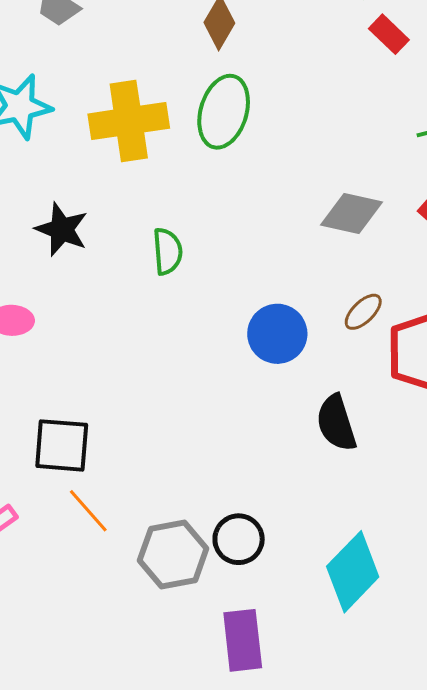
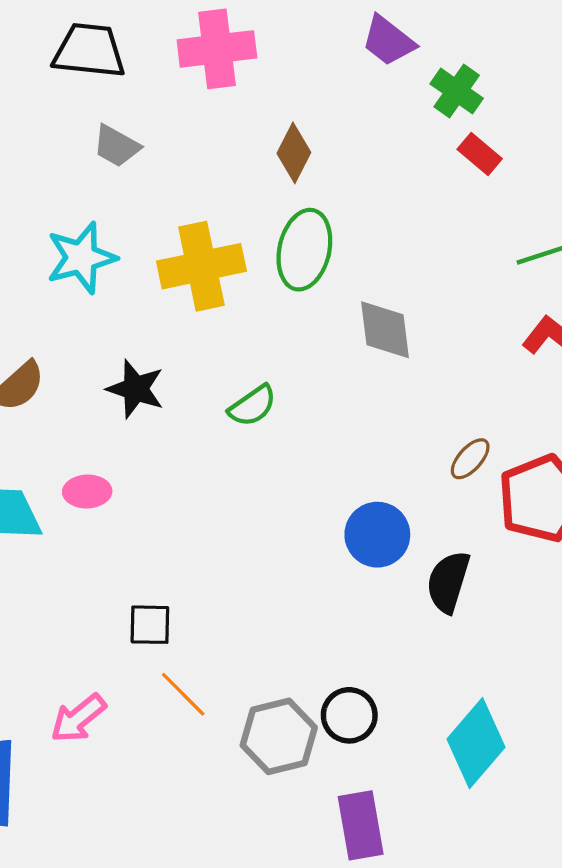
gray diamond: (351, 213) -> (385, 330), moved, turned 74
green semicircle: (168, 251) -> (253, 406), turned 63
blue circle: (277, 334) -> (377, 535), moved
black semicircle: (336, 423) -> (448, 582), turned 38
black square: (62, 445) -> (150, 625), size x0.7

